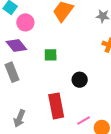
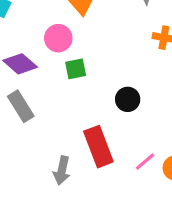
pink circle: (25, 22) -> (58, 38), moved
gray arrow: (19, 118) -> (62, 171), moved

